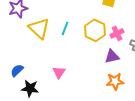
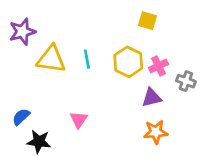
yellow triangle: (39, 28) -> (51, 59), turned -35
cyan line: (65, 28) -> (87, 59), turned -32

